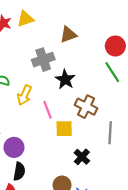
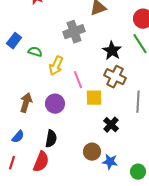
black star: (65, 79) -> (112, 51), moved
purple circle: (14, 147) -> (55, 104), moved

